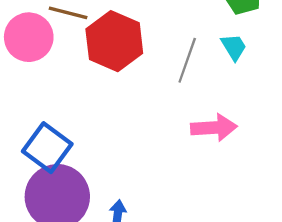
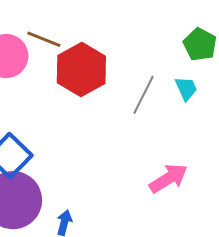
pink arrow: (214, 128) -> (168, 178), moved, turned -36

